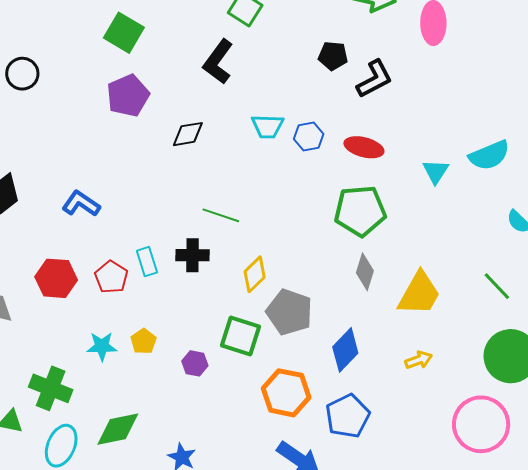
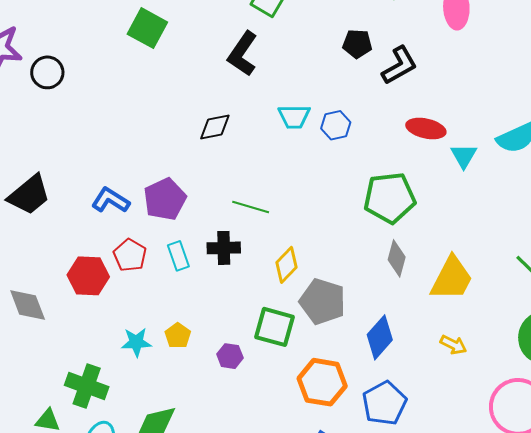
purple pentagon: (128, 96) -> (165, 199), moved
red ellipse: (364, 147) -> (426, 129), moved
red pentagon: (111, 277) -> (130, 255), moved
yellow arrow: (419, 360) -> (453, 345), turned 48

